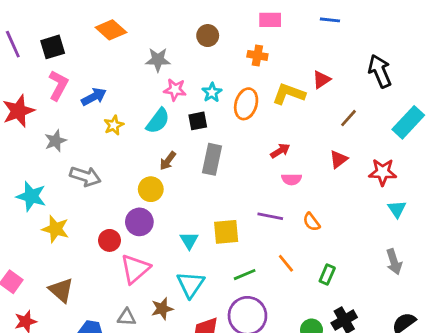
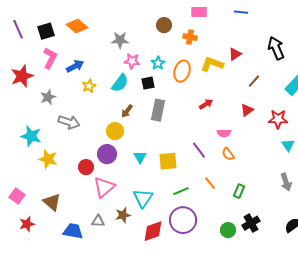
orange diamond: (111, 30) -> (77, 26), moved
brown circle: (208, 36) -> (164, 25), moved
pink semicircle: (292, 179) -> (224, 133), moved
purple line: (270, 216) -> (199, 150), turned 42
cyan triangle: (189, 240) -> (140, 157), moved

